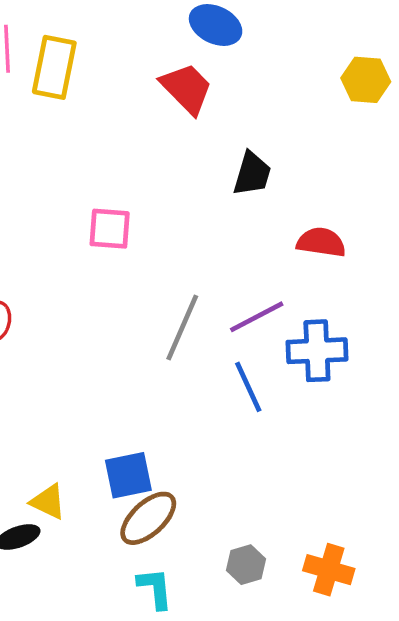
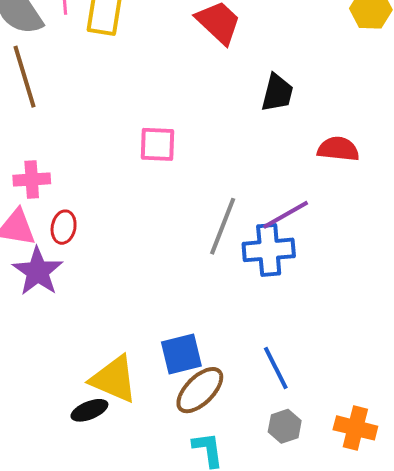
blue cross: (317, 351) -> (269, 250), moved
blue line: (248, 387) -> (276, 368), moved
yellow triangle: (48, 502) -> (114, 379), size x1.6

